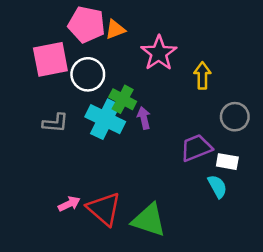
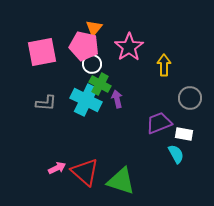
pink pentagon: (87, 24) -> (84, 46), moved
orange triangle: (115, 29) -> (94, 28), turned -30
white circle: (88, 74) -> (92, 64), moved, size x0.7

